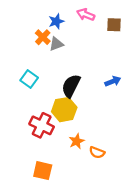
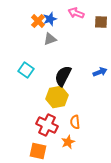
orange cross: (43, 37) -> (38, 21), moved
red cross: (42, 125) -> (47, 125), moved
orange star: (77, 141) -> (68, 142), moved
orange semicircle: (97, 152) -> (75, 122), moved, turned 64

